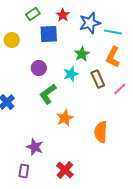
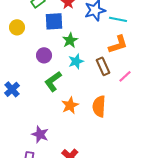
green star: (82, 54) -> (70, 40), moved
orange L-shape: (113, 57) -> (118, 44), turned -135
orange semicircle: (101, 132) -> (99, 106), moved

